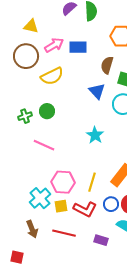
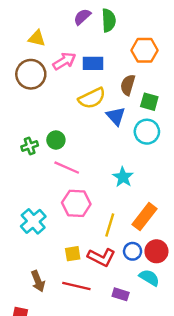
yellow semicircle: (52, 76) -> (92, 98), moved
cyan star: (95, 135) -> (123, 177), moved
pink line: (44, 145) -> (67, 168), moved
pink hexagon: (63, 182) -> (76, 203), moved
cyan cross: (40, 198) -> (33, 221), moved

